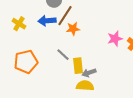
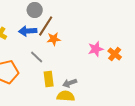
gray line: (63, 55) -> (37, 57), moved
yellow rectangle: (78, 66) -> (49, 79), moved

